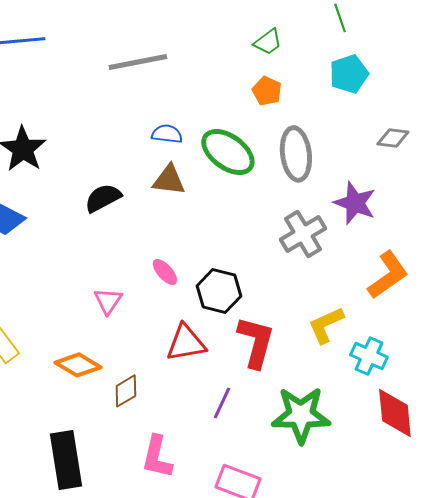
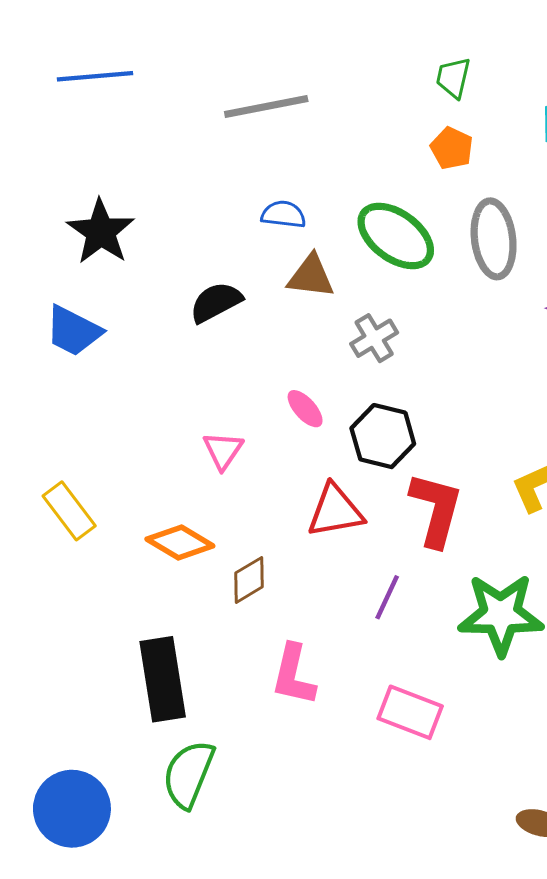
green trapezoid: (268, 42) -> (453, 78), turned 140
blue semicircle: (167, 134) -> (283, 214), moved
gray cross: (303, 234) -> (374, 338), moved, size x0.7

